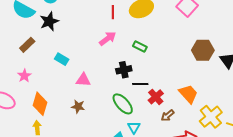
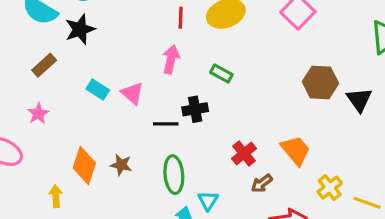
pink arrow: (108, 39) -> (171, 59), turned -42
pink triangle: (83, 80) -> (132, 93), moved, turned 35
black line: (140, 84) -> (166, 124), moved
orange diamond: (40, 104) -> (84, 165), moved
green ellipse: (123, 104) -> (174, 175), moved, turned 35
yellow cross: (211, 117) -> (330, 188), size x0.7

